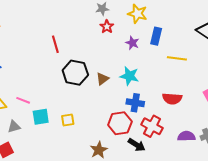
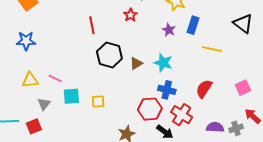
red star: (107, 27) -> (130, 15), moved
red semicircle: (172, 99) -> (204, 89), turned 114
gray triangle: (14, 127) -> (44, 104), turned -40

